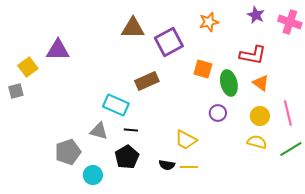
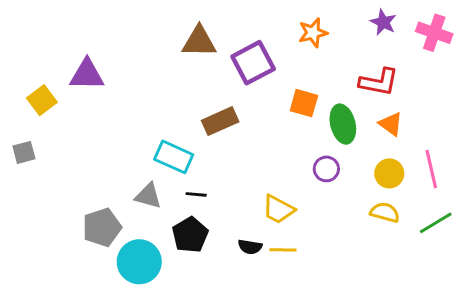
gray square: (16, 91) -> (24, 152), moved
cyan circle: (93, 175) -> (139, 262), size x1.5

